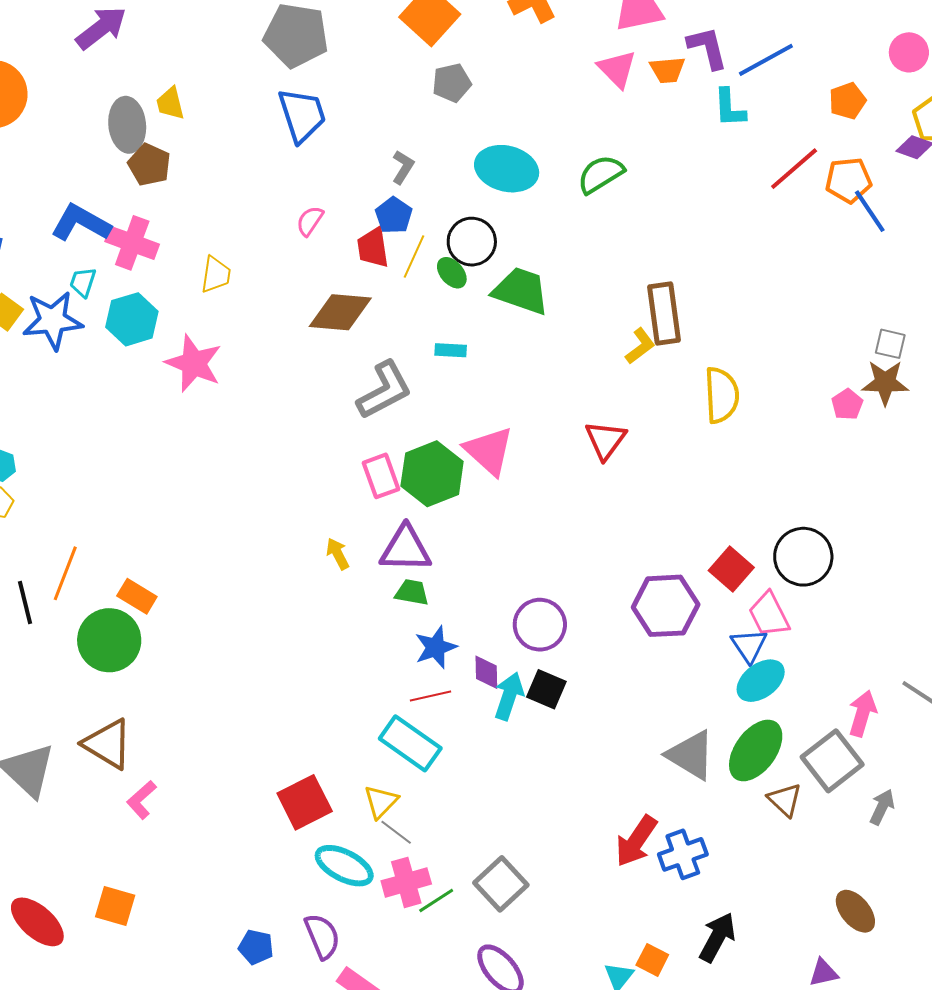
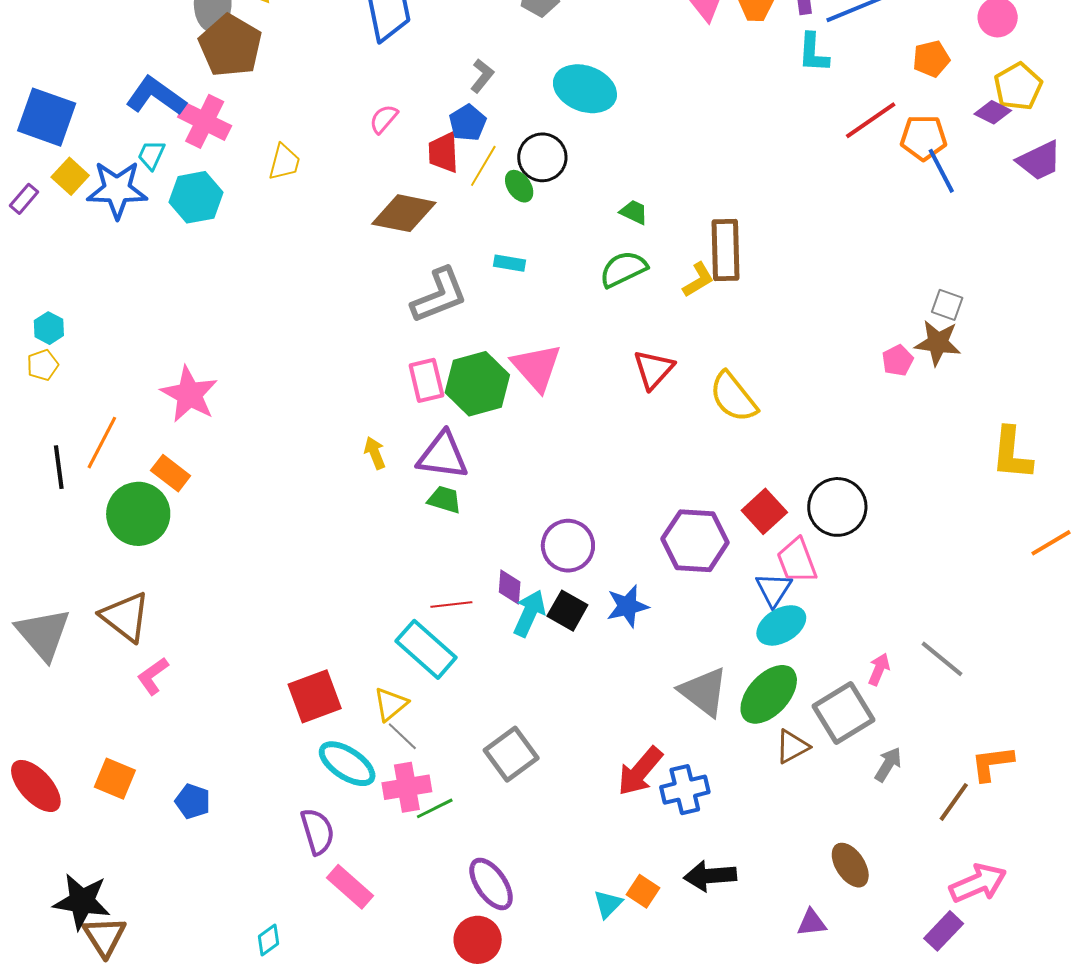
brown pentagon: (149, 165) -> (230, 46), size x1.5
green semicircle: (601, 174) -> (623, 269), moved
green trapezoid: (521, 291) -> (634, 212), moved, size x0.5
pink star: (194, 363) -> (189, 394), moved
yellow semicircle: (722, 395) -> (733, 397), moved, turned 138
blue star: (436, 647) -> (627, 606), moved
pink arrow: (862, 713) -> (879, 669), size x0.7
brown triangle: (785, 800) -> (792, 747), turned 42
gray square: (501, 884) -> (511, 754), moved
black arrow: (717, 937) -> (710, 876), turned -129
blue pentagon: (256, 947) -> (193, 801), moved

